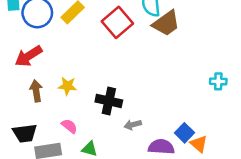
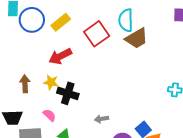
red arrow: (28, 56) -> (60, 56), moved
black cross: (109, 101) -> (68, 93), moved

